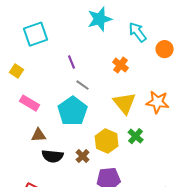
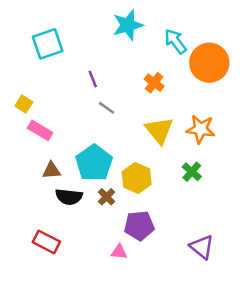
orange circle: (165, 49) -> (209, 63), size x1.8
yellow square: (17, 71) -> (24, 104), moved
cyan pentagon: (73, 111) -> (94, 163), moved
green cross: (136, 136) -> (192, 172), moved

